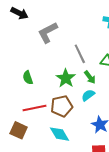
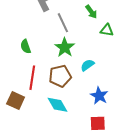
gray line: (80, 54) -> (63, 23), moved
green arrow: (90, 77) -> (91, 12), moved
red line: (35, 108) -> (32, 78), turned -70

